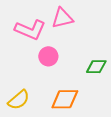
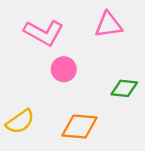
pink triangle: (62, 18) -> (109, 25), moved

